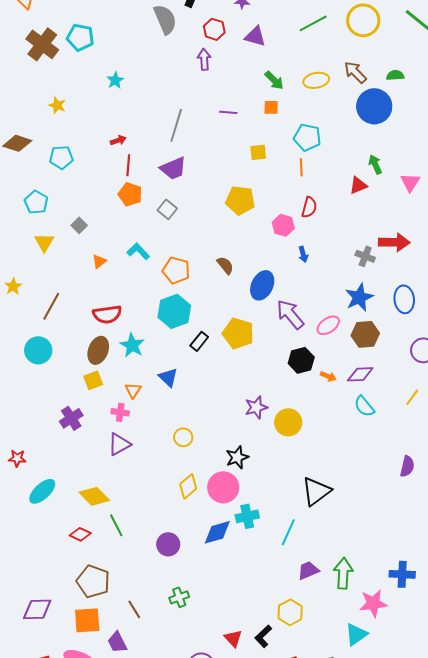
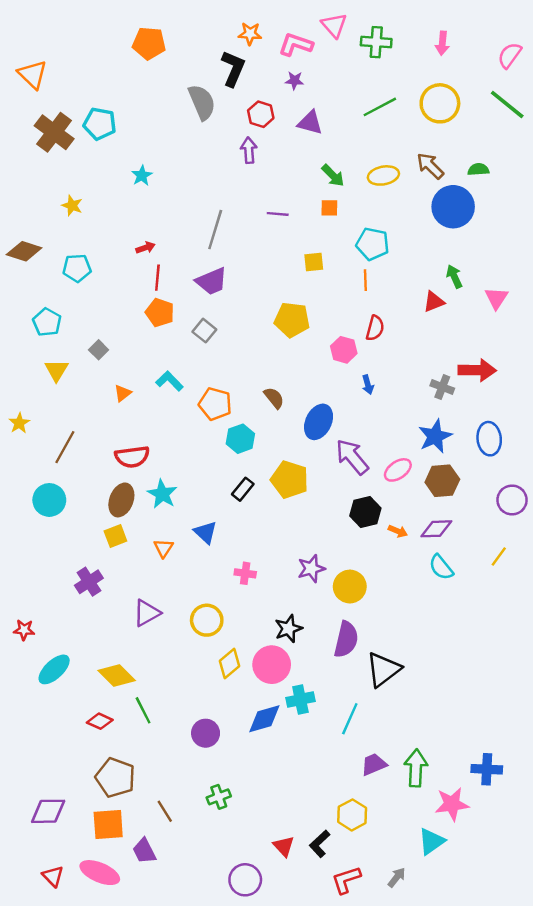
cyan hexagon: (174, 311) -> (240, 439), moved, size x0.7
pink cross: (120, 412) -> (245, 573), moved
yellow circle: (183, 437) -> (207, 620), moved, size x1.4
purple semicircle: (407, 466) -> (346, 639), moved, size x1.4

